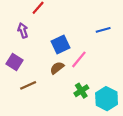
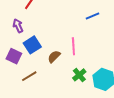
blue square: (61, 44) -> (32, 45), moved
pink line: (79, 59) -> (73, 46), turned -36

